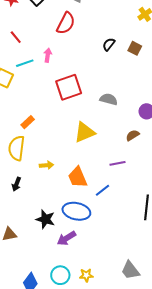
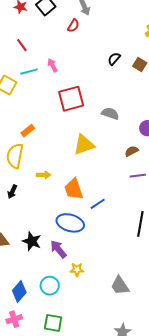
red semicircle: (66, 23) -> (73, 26), moved, size x0.6
pink arrow: (48, 55) -> (52, 65), turned -40
purple line: (118, 163) -> (138, 176), moved
black star: (45, 219) -> (32, 241), moved
purple arrow: (66, 238) -> (58, 249), turned 78
yellow star: (86, 275) -> (77, 270), moved

